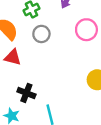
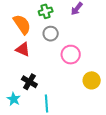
pink circle: (86, 30) -> (71, 55), moved

